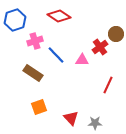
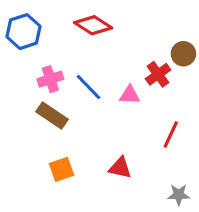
pink cross: (35, 41) -> (50, 79), moved
red triangle: (71, 118) -> (120, 168), moved, turned -35
gray star: (95, 123) -> (179, 195), moved

